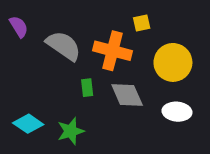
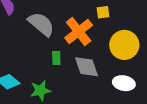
orange cross: (113, 51) -> (79, 32), turned 32

